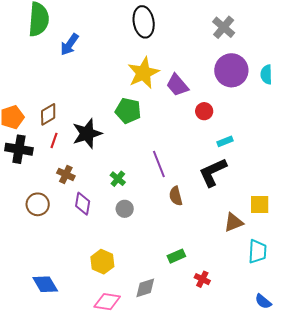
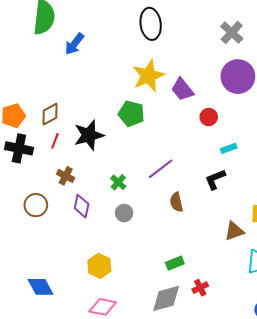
purple line: (159, 164) -> (161, 169), turned 72
black L-shape: (213, 172) -> (215, 179), size x0.7
red cross: (202, 279) -> (200, 288), turned 35
gray diamond: (145, 288) -> (166, 298), moved, size x1.4

